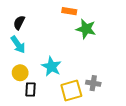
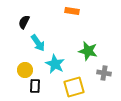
green star: (86, 29) -> (88, 51), moved
cyan arrow: (18, 45) -> (38, 43), moved
gray cross: (93, 83) -> (104, 73), moved

